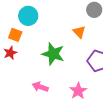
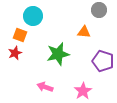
orange triangle: (79, 32) -> (84, 32), turned -40
green star: (53, 54) -> (58, 54), turned -30

